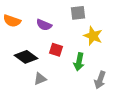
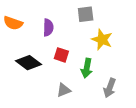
purple semicircle: (44, 25) -> (48, 27), turned -112
gray triangle: (40, 79) -> (64, 90), moved

